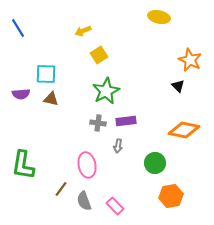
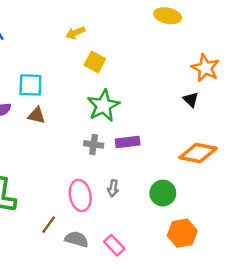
yellow square: (99, 55) -> (95, 62), turned -30
gray arrow: (118, 146) -> (113, 188), moved
gray semicircle: (84, 201) -> (77, 239), turned 126

